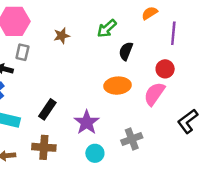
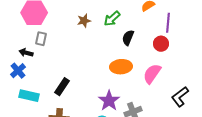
brown star: (62, 36) -> (84, 21), moved
red circle: (165, 69) -> (161, 44), moved
purple star: (87, 122) -> (109, 101), moved

